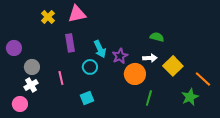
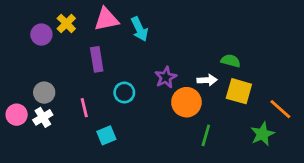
green semicircle: (157, 37) -> (231, 61), moved
purple circle: (14, 48) -> (41, 35), moved
cyan arrow: (100, 49) -> (140, 29), moved
yellow square: (173, 66) -> (239, 91), turned -30
cyan square: (87, 98) -> (106, 135), moved
pink circle: (20, 104) -> (17, 115), moved

